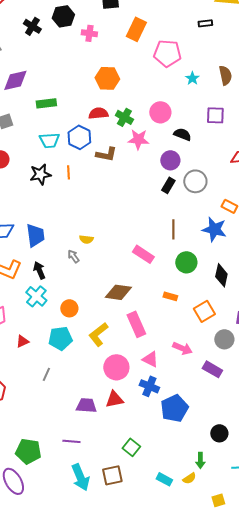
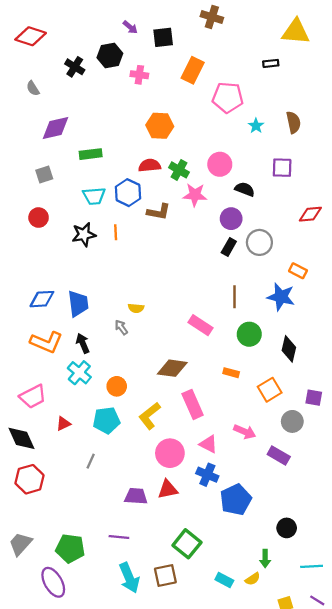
green square: (131, 447) -> (187, 544), size x1.4

